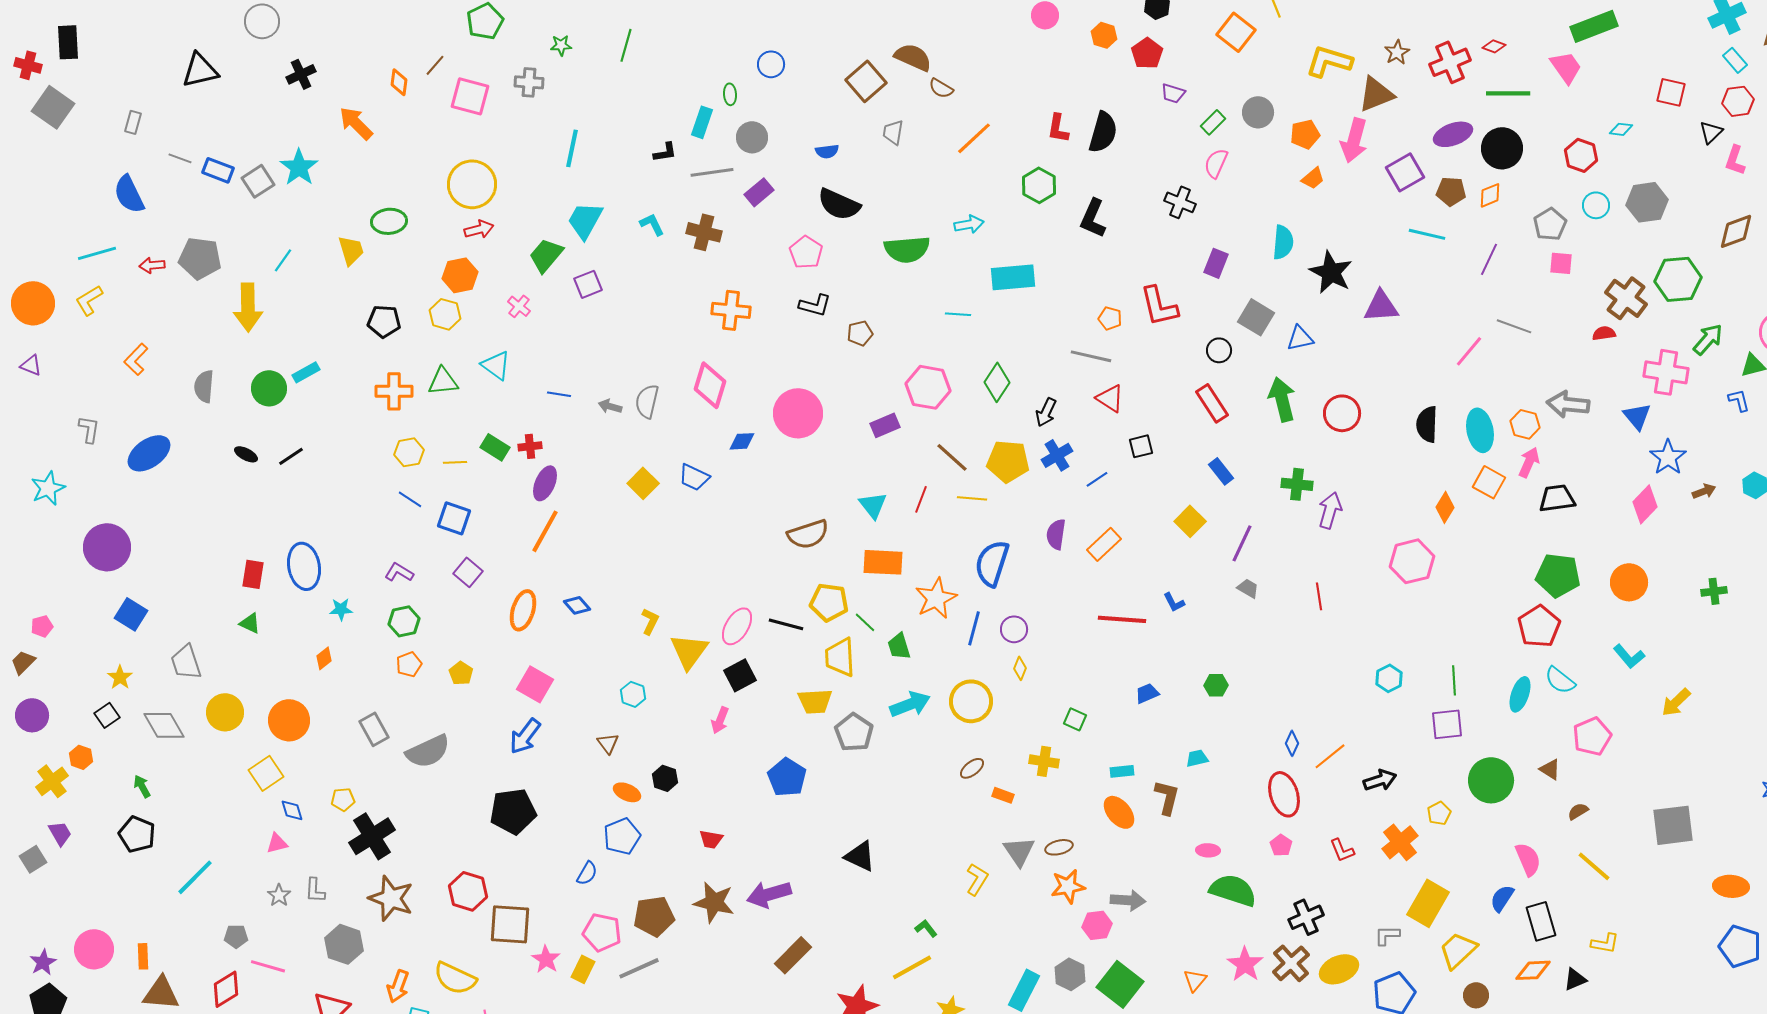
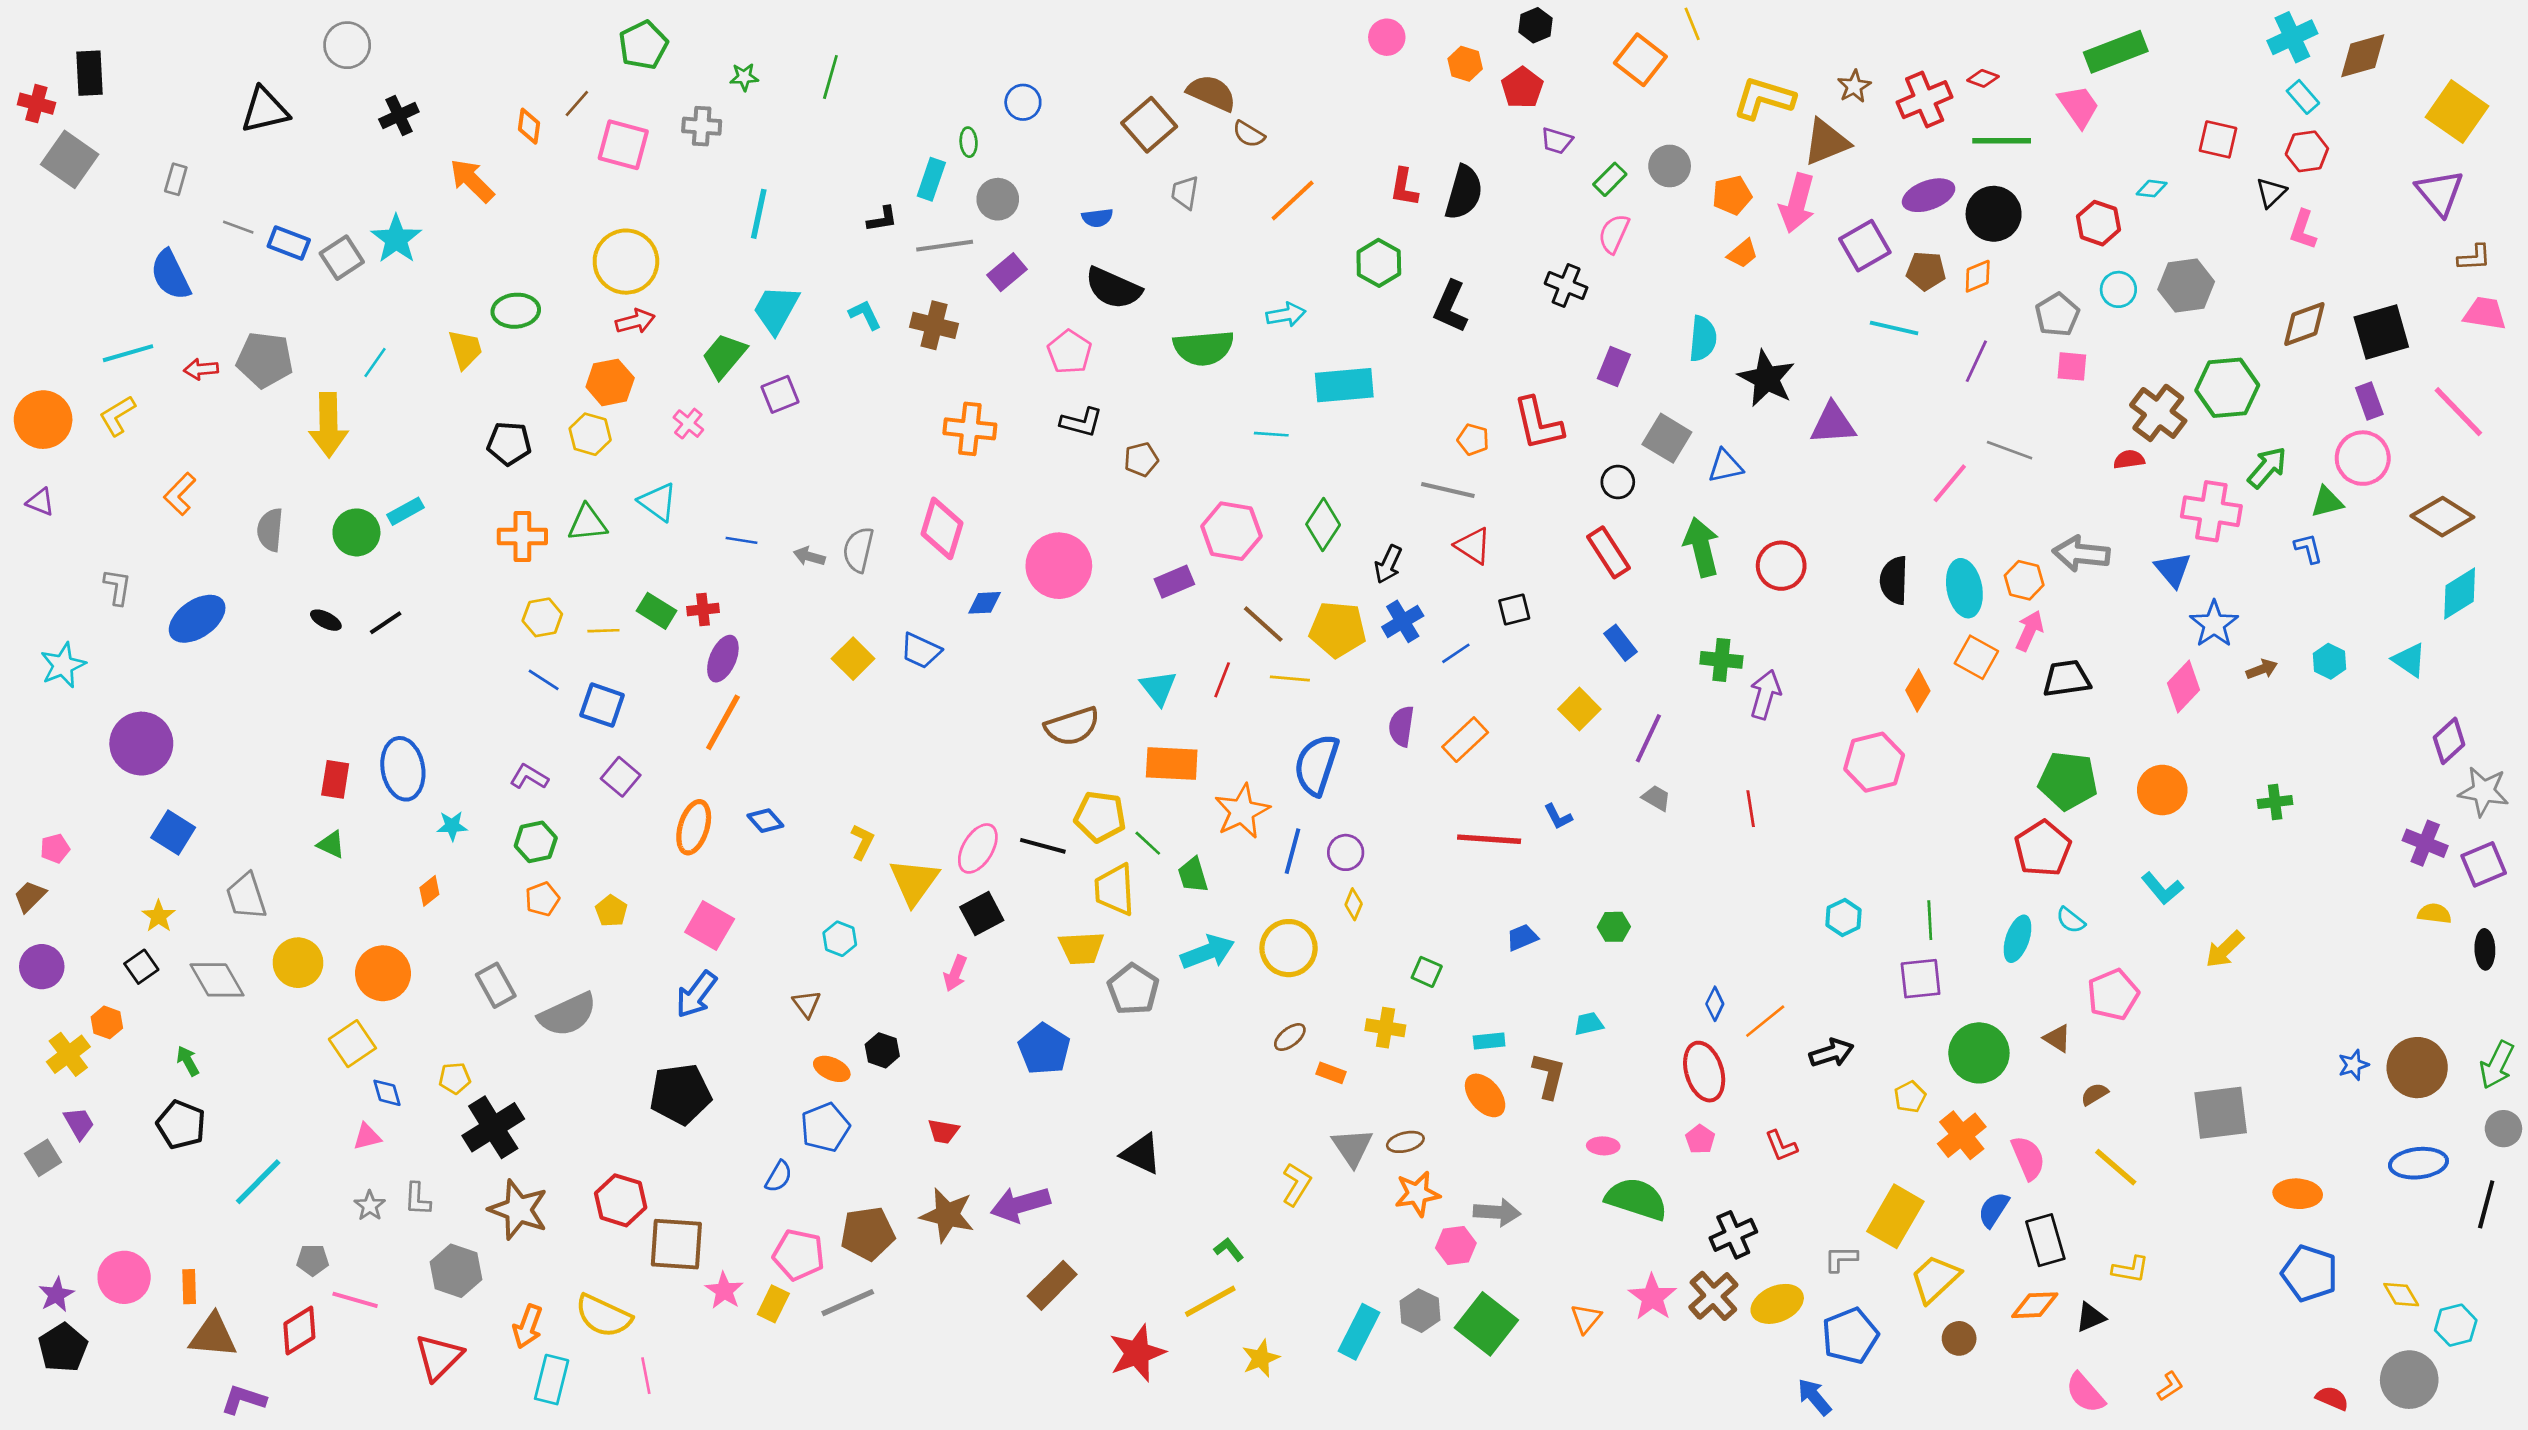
cyan semicircle: (1560, 680) -> (2071, 920), size x0.7
orange cross: (1400, 842) -> (1962, 1135), moved

